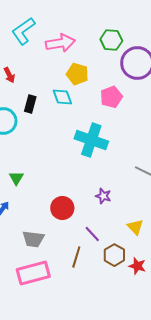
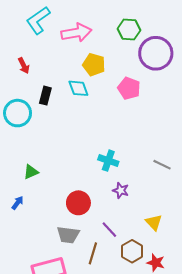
pink pentagon: (111, 97) -> (129, 88), turned -30
cyan cross: (91, 140) -> (108, 161), moved, size x0.6
green triangle: (16, 178) -> (31, 172), turned 35
gray trapezoid: (33, 239) -> (68, 235), moved

